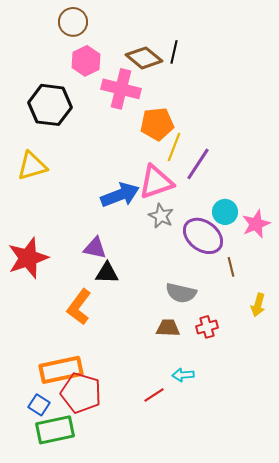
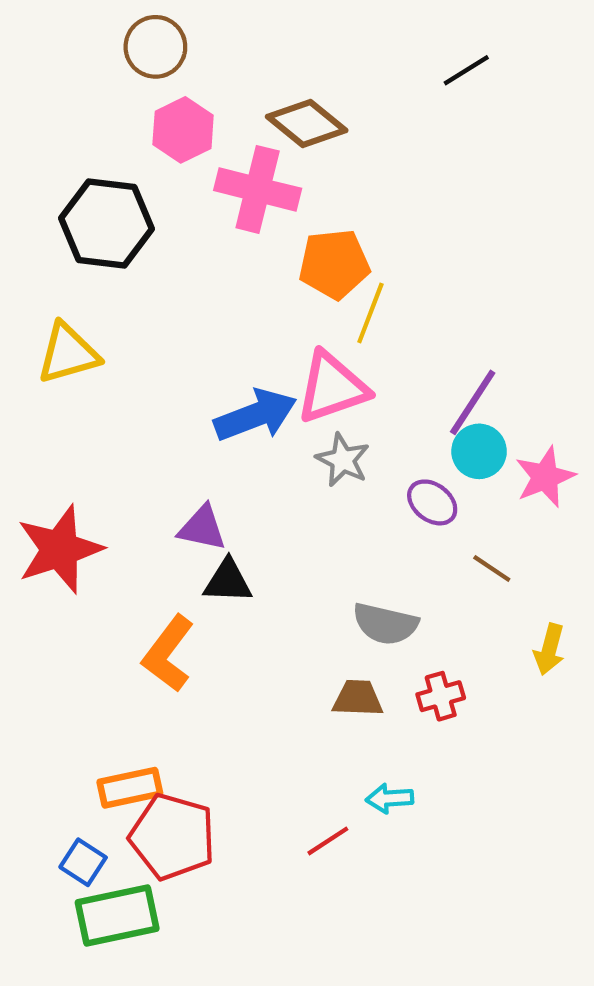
black line: (174, 52) -> (466, 70), moved, turned 45
purple line: (198, 164) -> (473, 402), moved
purple ellipse: (203, 236) -> (432, 502), size x0.6
brown line: (231, 267) -> (492, 568), turned -42
orange rectangle: (61, 370) -> (130, 788), size x0.7

